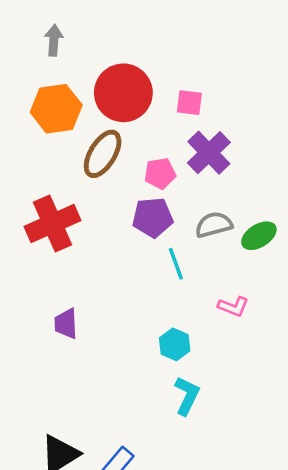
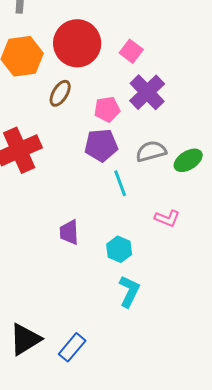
pink square: (189, 103) -> (131, 51), turned 30
brown ellipse: (103, 154) -> (60, 93), size x0.7
purple trapezoid: (66, 324) -> (69, 232), moved

